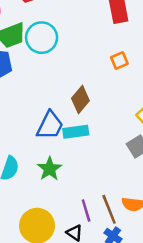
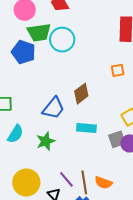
cyan rectangle: (76, 132) -> (86, 128), moved
purple line: (86, 210) -> (66, 179), turned -36

